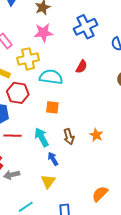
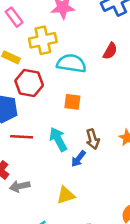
blue arrow: (53, 159) -> (78, 159), moved, turned -112
yellow triangle: (48, 181) -> (66, 195), turned 35

